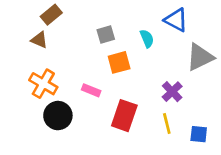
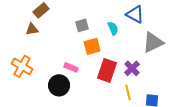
brown triangle: (39, 40) -> (32, 29), turned -32
orange cross: (43, 84) -> (22, 66), moved
black circle: (58, 116) -> (59, 85), moved
red rectangle: (124, 116) -> (107, 70), moved

